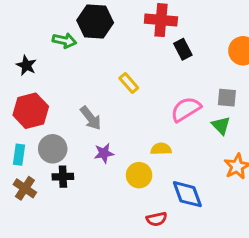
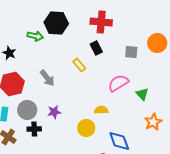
black rectangle: (183, 49) -> (96, 48), moved
gray square: (227, 98) -> (131, 52), moved
gray arrow: (91, 118) -> (47, 78), moved
purple star: (104, 153) -> (54, 112), moved

